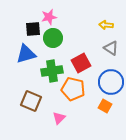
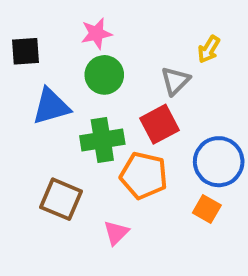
yellow arrow: (106, 25) -> (209, 49), turned -64
black square: (33, 29) -> (25, 51), moved
gray triangle: (111, 48) -> (175, 81), moved, turned 42

